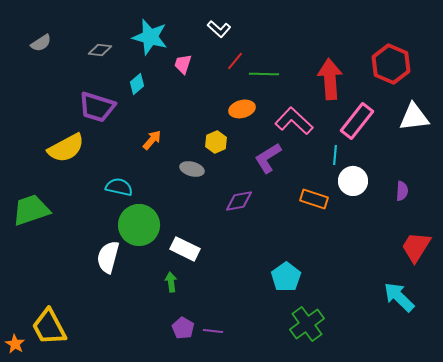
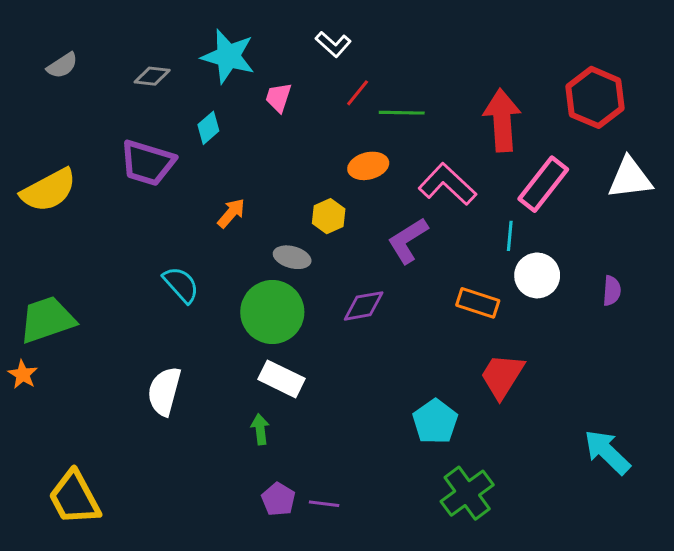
yellow semicircle: (66, 148) -> (49, 190), moved
cyan semicircle: (119, 187) -> (181, 285), turned 36
green circle: (139, 225) -> (272, 312), moved
red trapezoid: (416, 247) -> (502, 376), moved
orange star: (15, 344) -> (23, 374), moved

